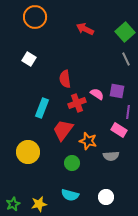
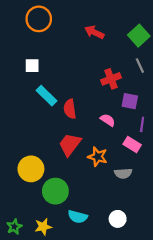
white square: (29, 59) -> (32, 66), turned -32
red semicircle: (65, 79) -> (70, 109), moved
pink semicircle: (97, 94) -> (108, 120), moved
red cross: (77, 103) -> (111, 79), moved
cyan rectangle: (42, 108) -> (47, 96), moved, turned -66
green circle: (72, 163) -> (55, 191), moved, size x1.5

